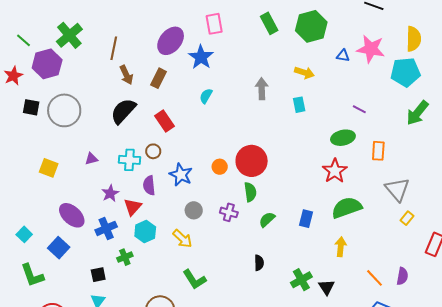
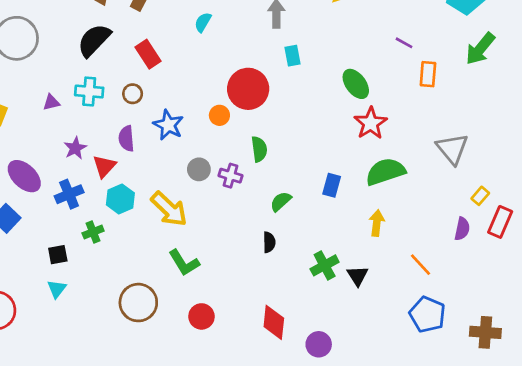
cyan rectangle: (299, 105) -> (292, 56), moved
green ellipse: (343, 138) -> (356, 84), moved, turned 65
orange rectangle: (378, 151) -> (428, 74), moved
cyan cross: (129, 160) -> (89, 91), moved
red circle: (252, 161) -> (248, 89), moved
gray circle: (194, 210) -> (199, 169), moved
yellow rectangle: (407, 218) -> (480, 196), moved
green semicircle: (267, 220) -> (281, 201), moved
yellow arrow: (182, 239) -> (169, 209), size x1.4
purple semicircle: (402, 276) -> (462, 229), moved

